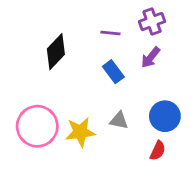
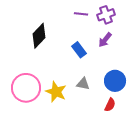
purple line: (110, 33) -> (81, 14), moved
yellow star: (80, 132) -> (56, 92), turned 30

